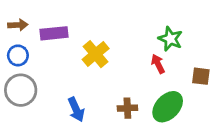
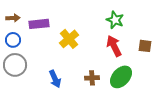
green star: (170, 39) -> (115, 20), moved
red arrow: (158, 64) -> (114, 46), size x1.5
brown square: (201, 76) -> (145, 46), moved

